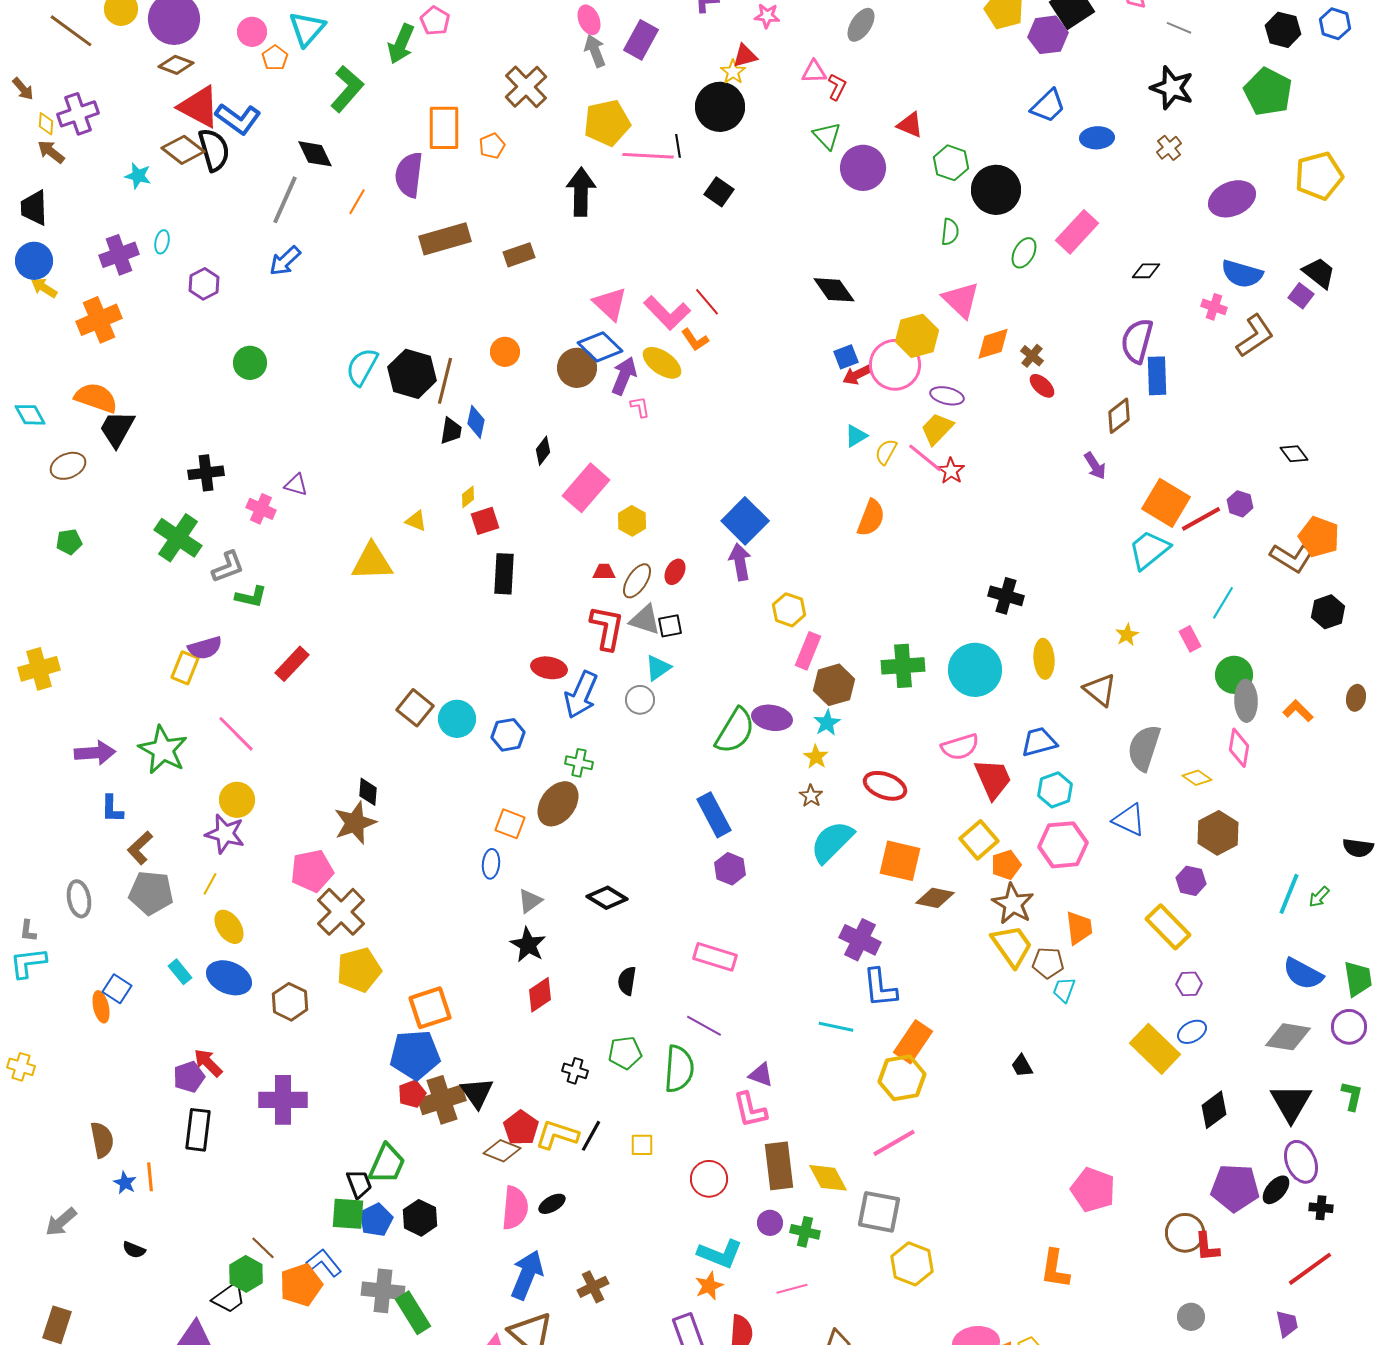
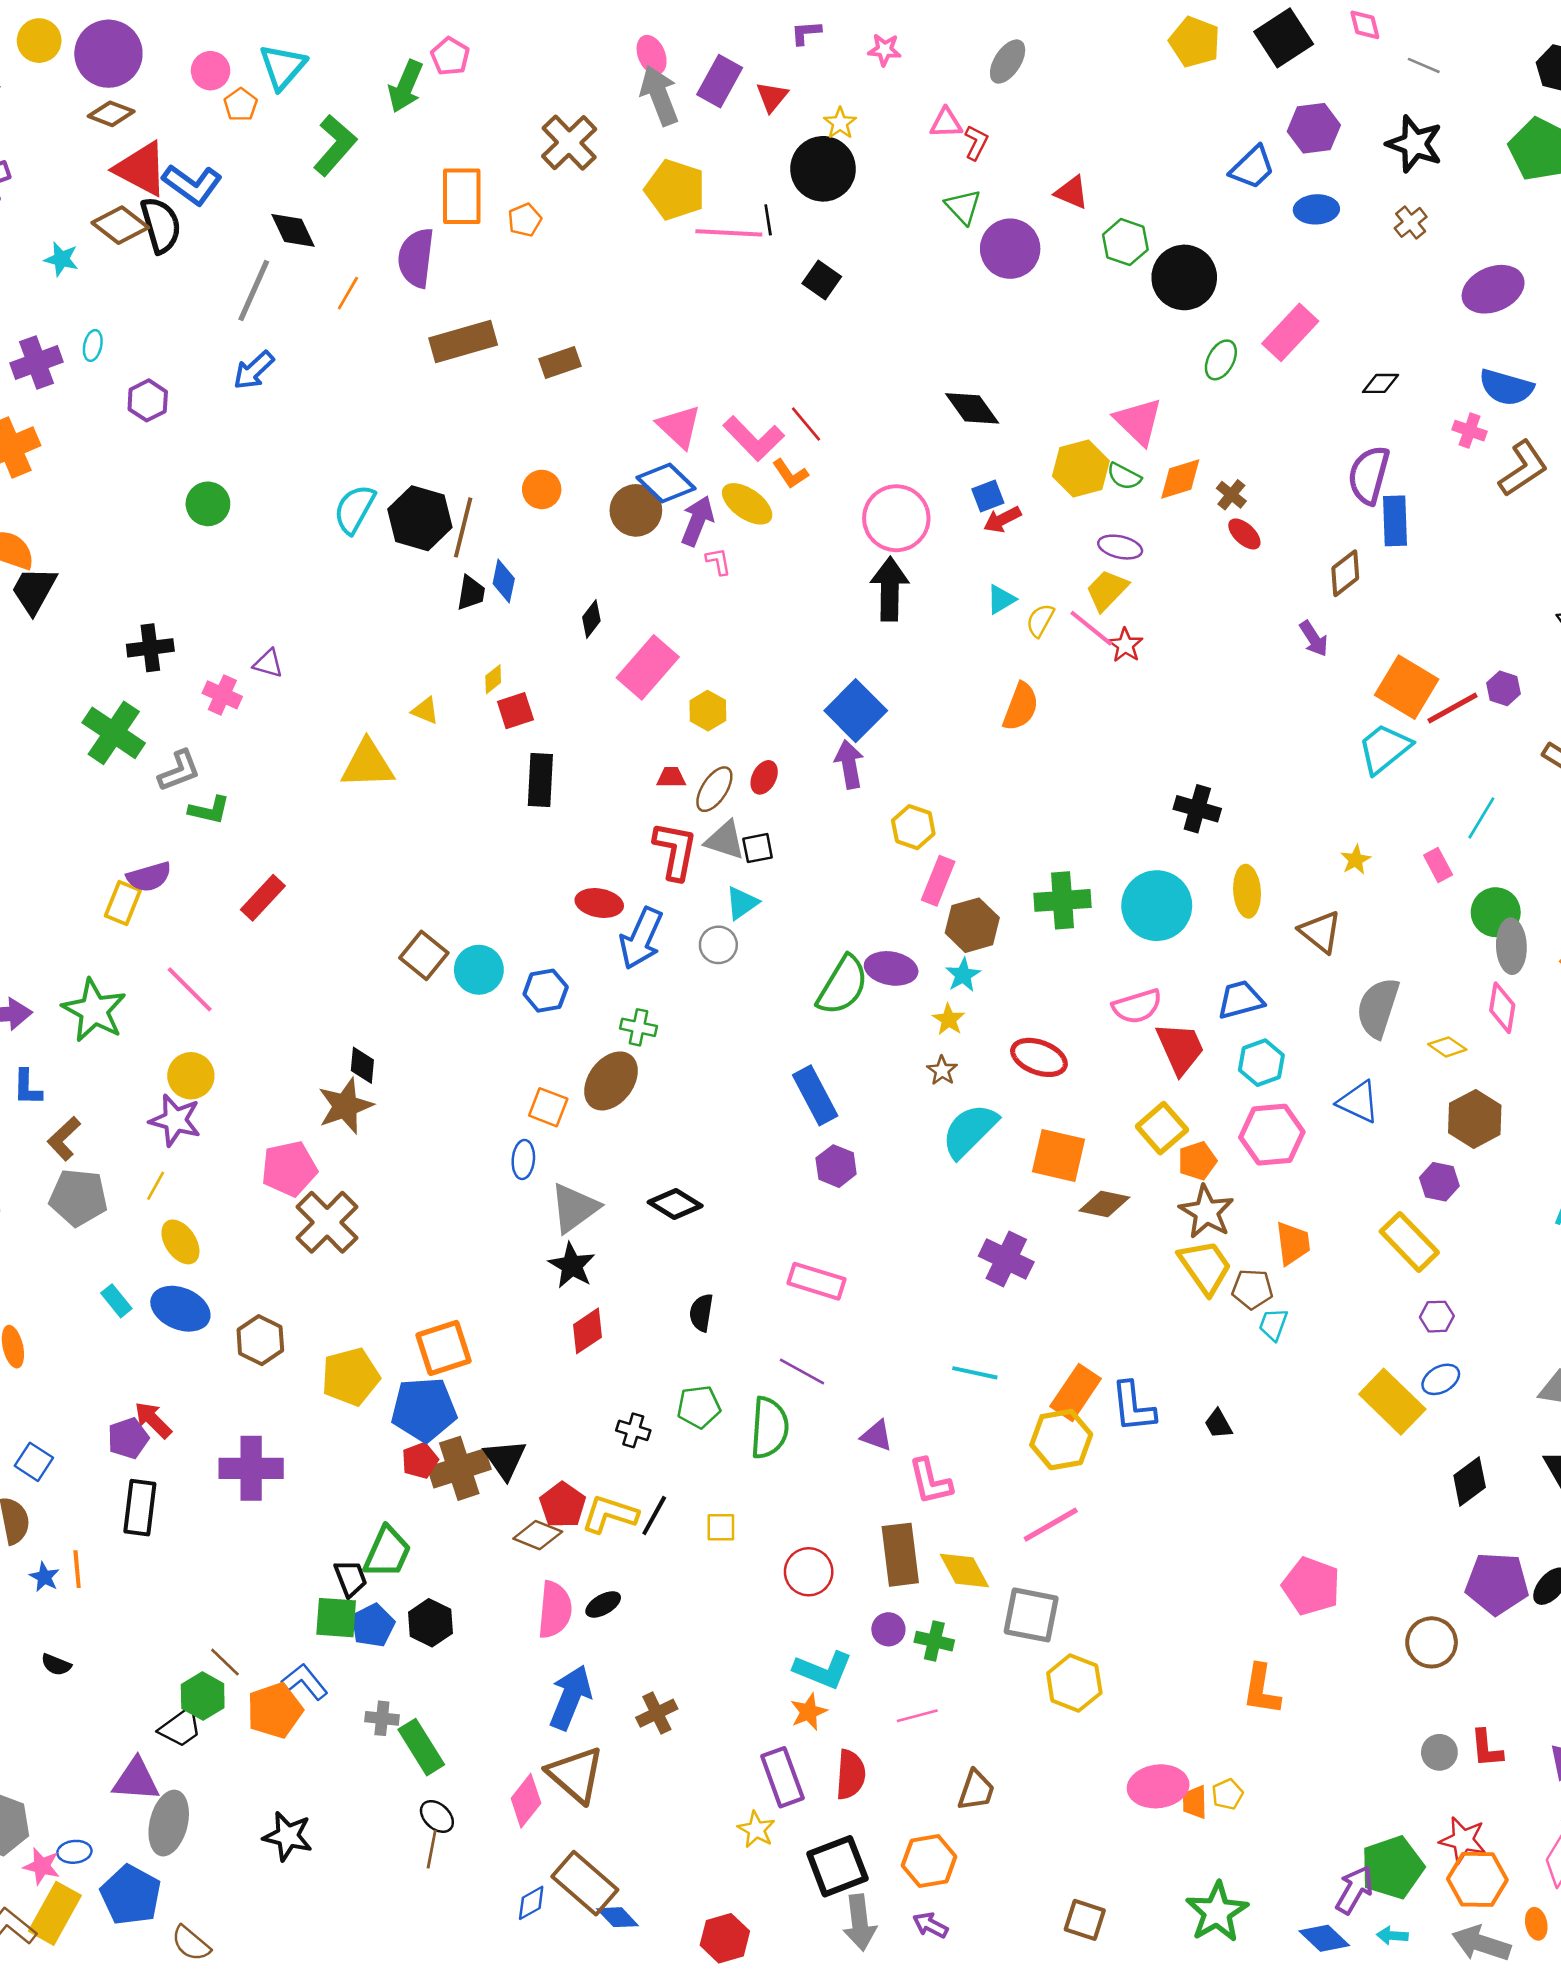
purple hexagon: (1048, 35) -> (1314, 128), moved
gray arrow: (595, 51) -> (659, 96), size x1.4
red triangle: (745, 56) -> (772, 97), moved, turned -36
yellow pentagon: (607, 123) -> (675, 190), turned 30
black arrow: (581, 192) -> (890, 589), moved
green semicircle: (950, 232) -> (1124, 476), moved, turned 112
pink circle: (895, 365) -> (896, 518), moved
gray triangle: (530, 901) -> (574, 1208), size x1.6
yellow pentagon: (359, 970) -> (351, 1377), moved
blue L-shape: (880, 988) -> (1133, 1407), moved
blue square: (117, 989) -> (34, 1462), moved
pink L-shape: (750, 1110) -> (930, 1481), moved
red L-shape: (1207, 1247) -> (1487, 1748), moved
gray cross: (383, 1291) -> (382, 1718), size x0.6

